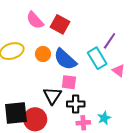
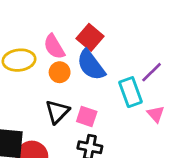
pink semicircle: (35, 20) -> (54, 47), moved
blue semicircle: (65, 59) -> (91, 65), moved
black triangle: (52, 96) -> (57, 112), moved

